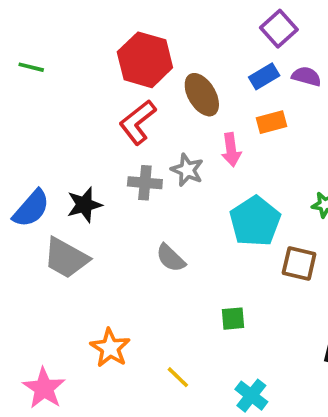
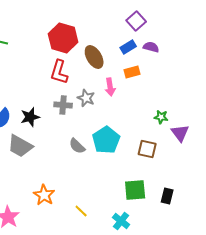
red L-shape: (138, 122) -> (59, 72), turned -35
cyan pentagon: (255, 221) -> (106, 140), moved
green square: (233, 319) -> (135, 190), moved, size x1.6

